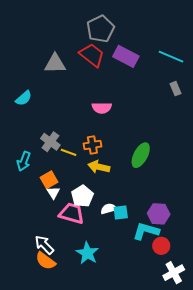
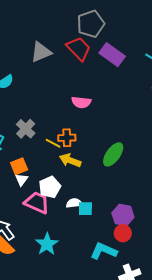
gray triangle: (55, 64) -> (41, 52), turned -30
yellow line: (69, 152) -> (53, 143), moved
cyan L-shape: (146, 231) -> (104, 251), moved
red circle: (161, 246) -> (123, 233), moved

